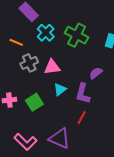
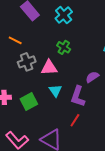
cyan cross: (46, 33) -> (64, 15), moved
green cross: (77, 35) -> (64, 47), moved, size x0.6
cyan triangle: (60, 89) -> (55, 91), turned -32

